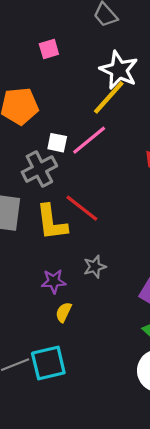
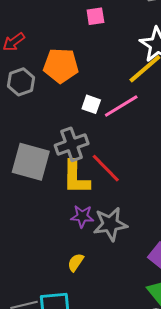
gray cross: (39, 169) -> (72, 144), moved
gray star: (95, 267) -> (110, 224), size x1.6
purple star: (54, 281) -> (82, 216), moved

